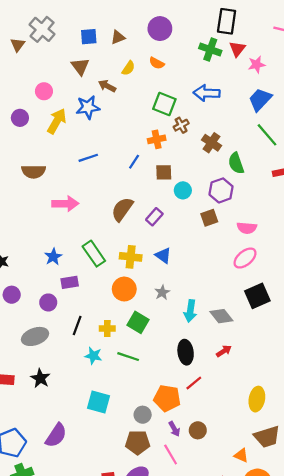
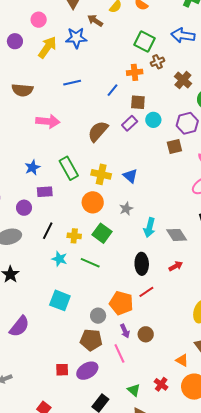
purple rectangle: (154, 217) -> (130, 123), moved

